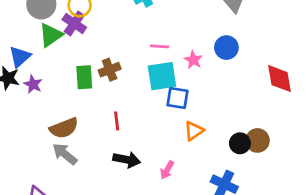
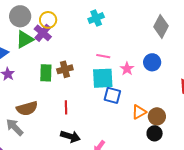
orange triangle: (194, 131) -> (139, 112), moved
brown circle: (257, 140) -> (157, 116), moved
gray arrow: (65, 154) -> (15, 127), moved

